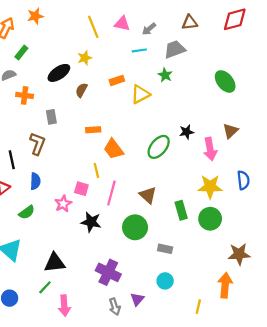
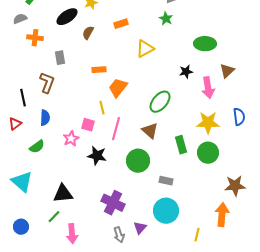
green ellipse: (225, 81) -> (205, 44), moved, turned -50
yellow triangle: (140, 94) -> (145, 49), moved
green ellipse: (159, 147) -> (160, 102), moved
orange trapezoid: (114, 149) -> (118, 88), turned 75
cyan circle: (165, 281) -> (166, 211), size x1.6

